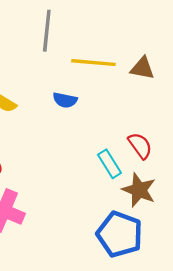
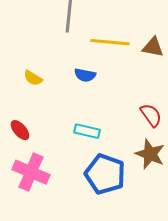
cyan rectangle: (109, 164) -> (87, 131), moved, turned -45
blue pentagon: (120, 234) -> (105, 174), moved

